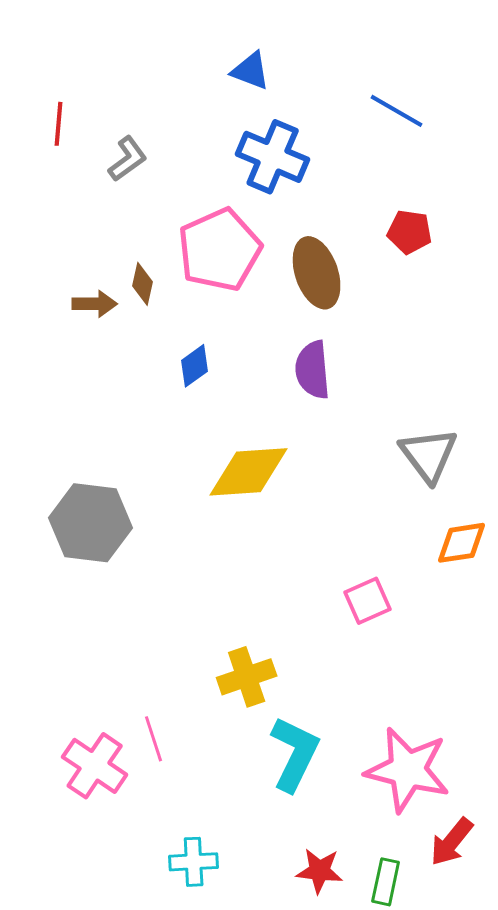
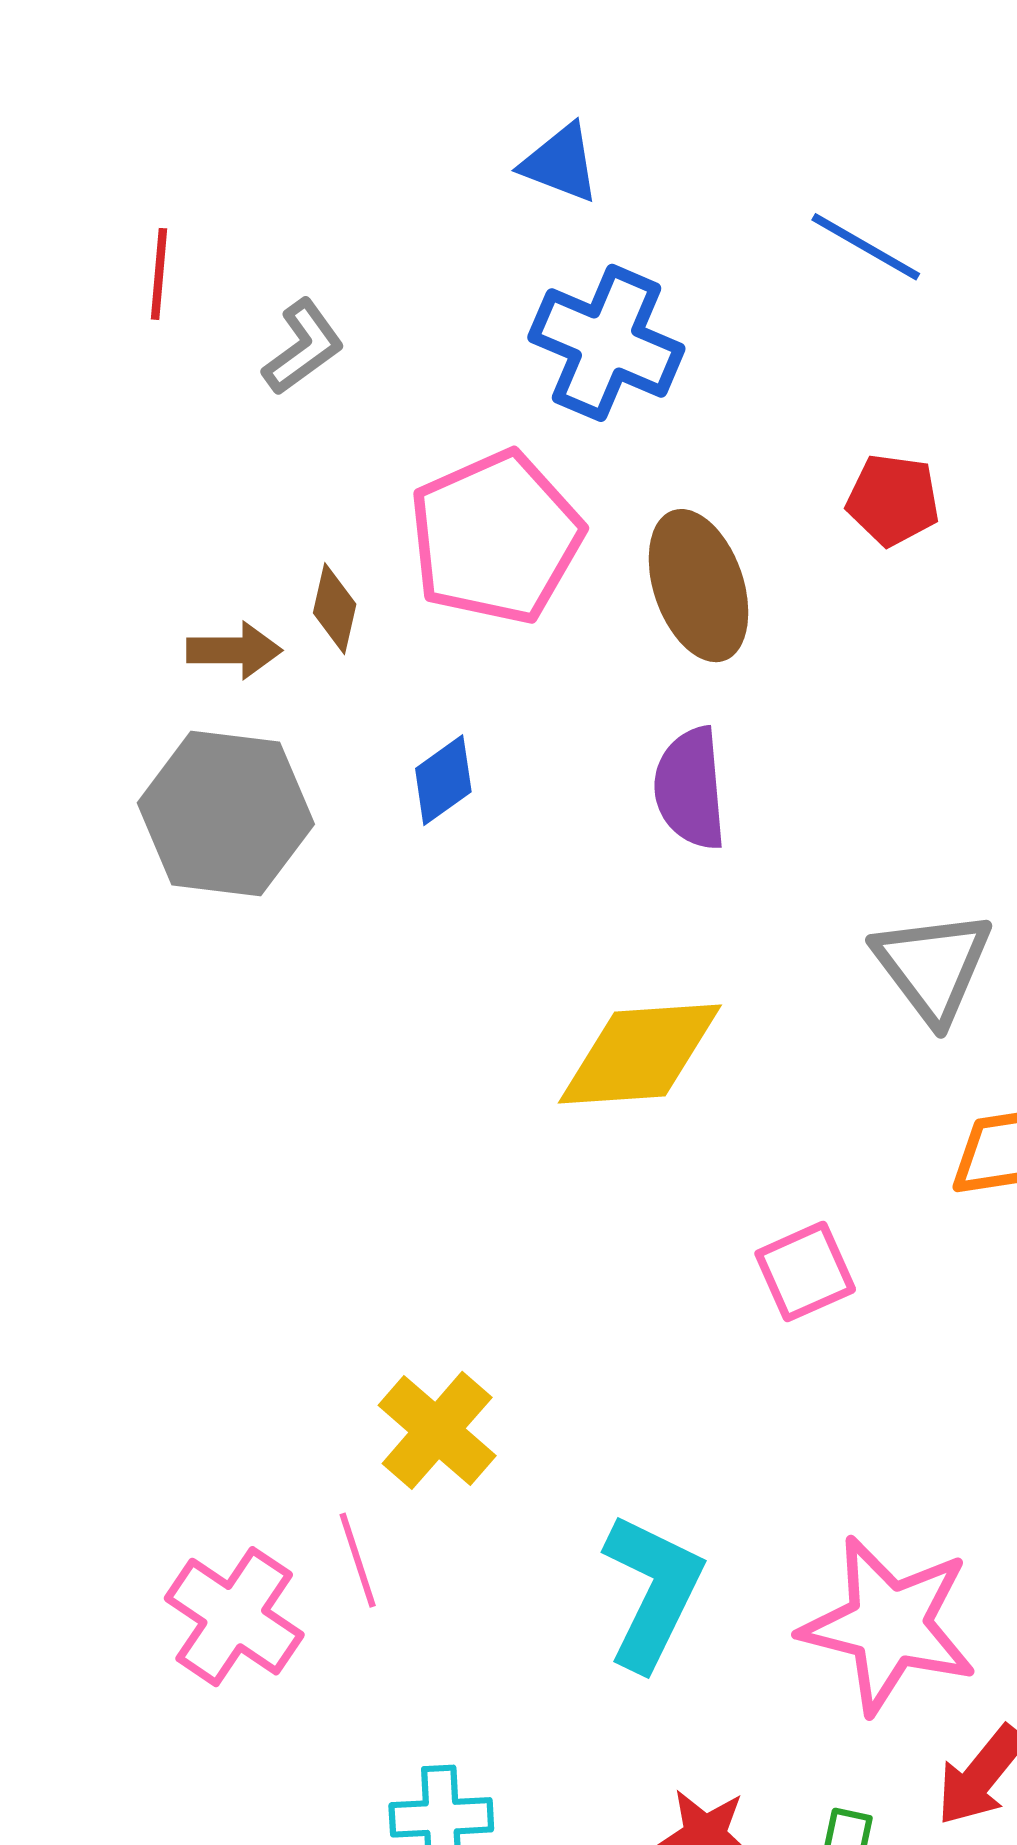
yellow diamond: (249, 472) -> (640, 1054), moved
gray hexagon: (91, 523) -> (226, 814), moved
yellow cross: (247, 677) -> (437, 1430), moved, turned -30

